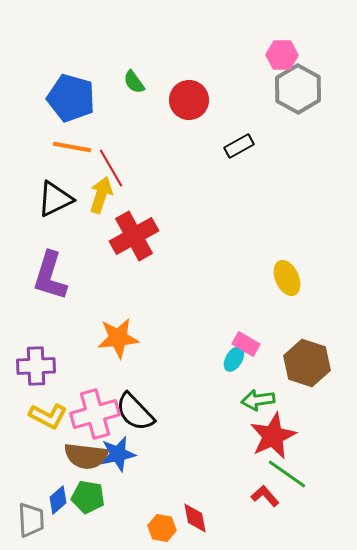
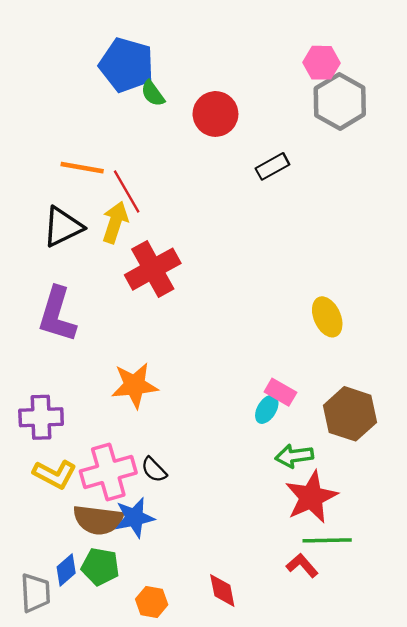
blue pentagon: (71, 98) -> (127, 65), moved
black semicircle: (135, 412) -> (154, 470), size x0.6
green line: (287, 474) -> (327, 540), turned -36
orange hexagon: (162, 528) -> (152, 602), moved

